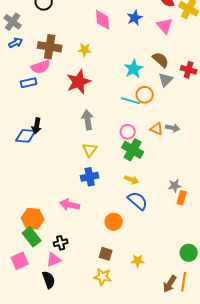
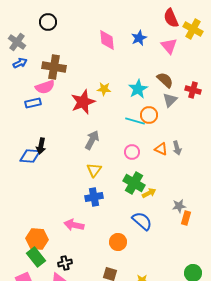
yellow star: (85, 50) -> (104, 89), moved
gray arrow: (88, 120) -> (92, 140), turned 36
gray arrow: (173, 128) -> (177, 148), turned 64
green cross: (133, 150) -> (134, 183), moved
yellow arrow: (132, 180) -> (149, 193), moved, turned -48

